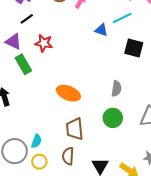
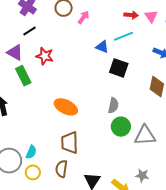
black square: (134, 48) -> (119, 68), moved
green circle: (113, 118) -> (121, 127), moved

